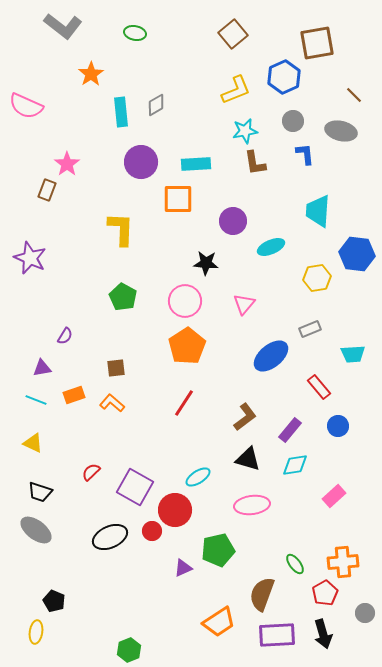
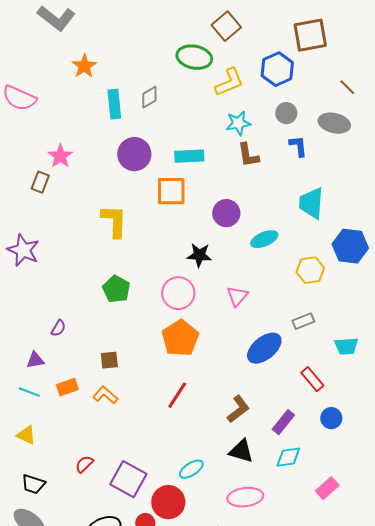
green ellipse: (135, 33) -> (194, 57), moved, size x1.6

